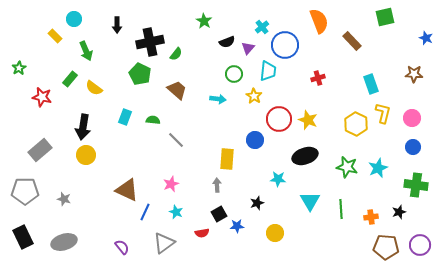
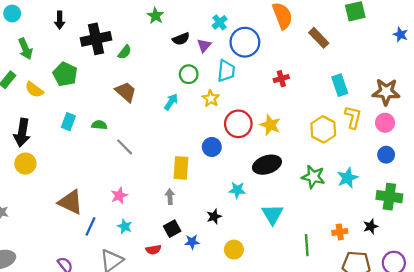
green pentagon: (140, 74) -> (65, 74), moved
brown star: (414, 74) -> (386, 92), moved, size x1.4
cyan arrow: (218, 99) -> (171, 102), turned -63
green line: (341, 209) -> (307, 245), moved

